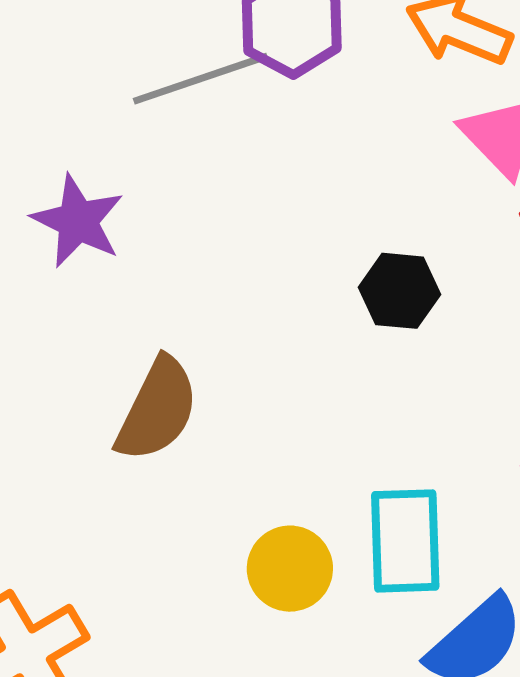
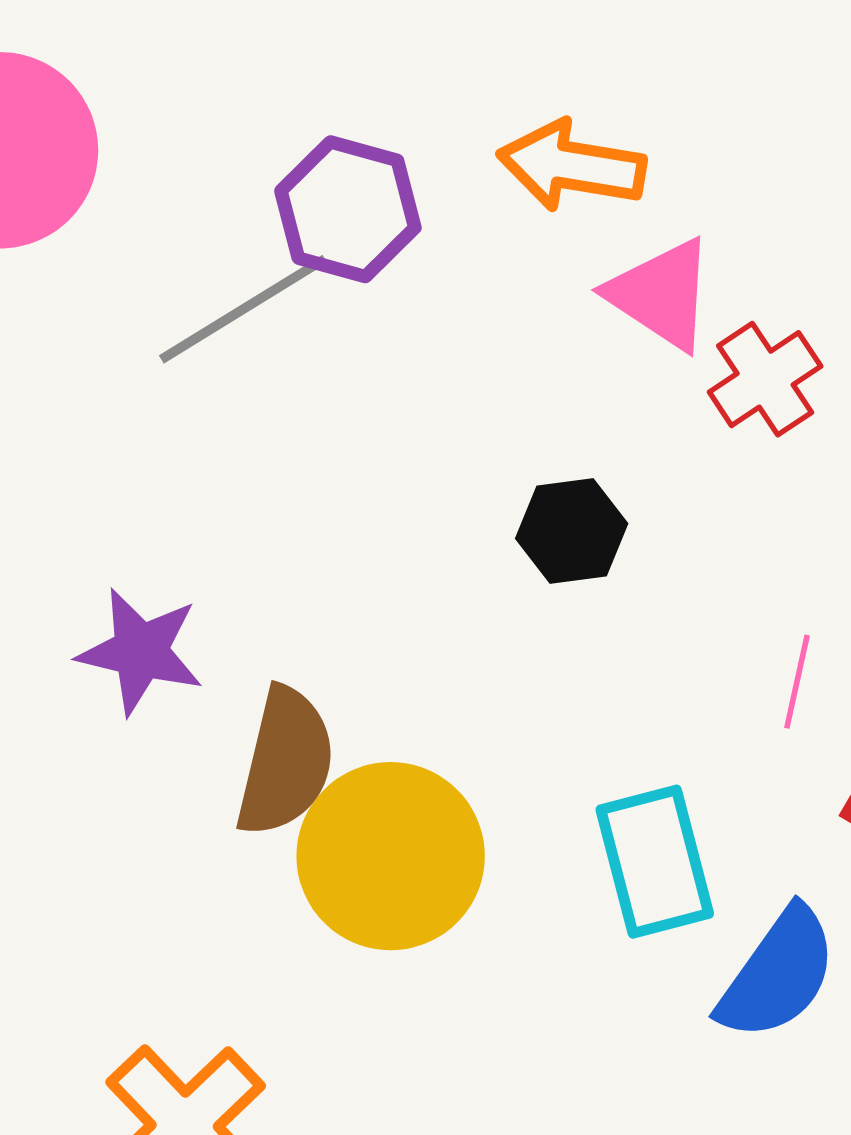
purple star: (78, 221) -> (140, 651), moved
yellow circle: (290, 569) -> (391, 856), moved, size x1.6

